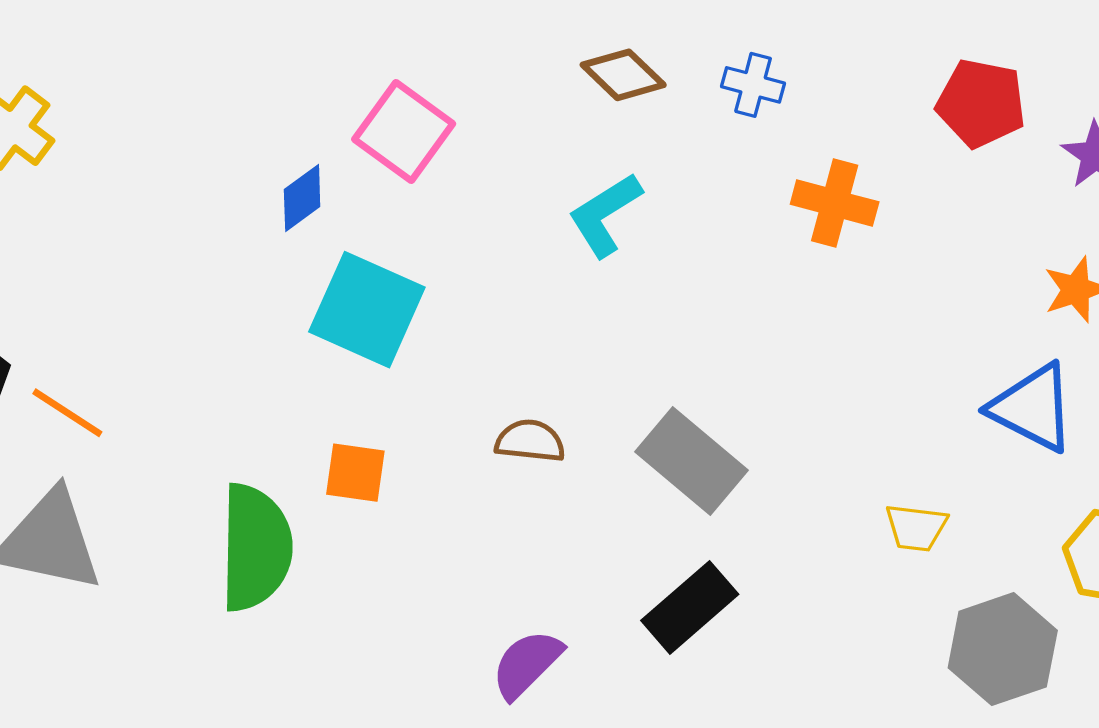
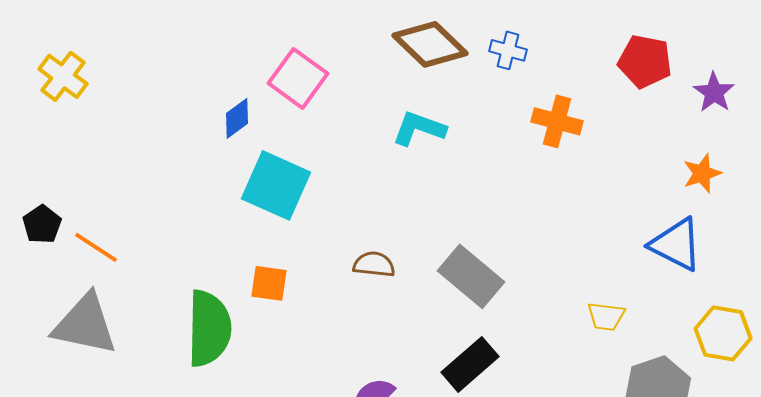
brown diamond: (623, 75) -> (430, 44), size x1.5
cyan L-shape: (605, 215) -> (419, 128), turned 52

